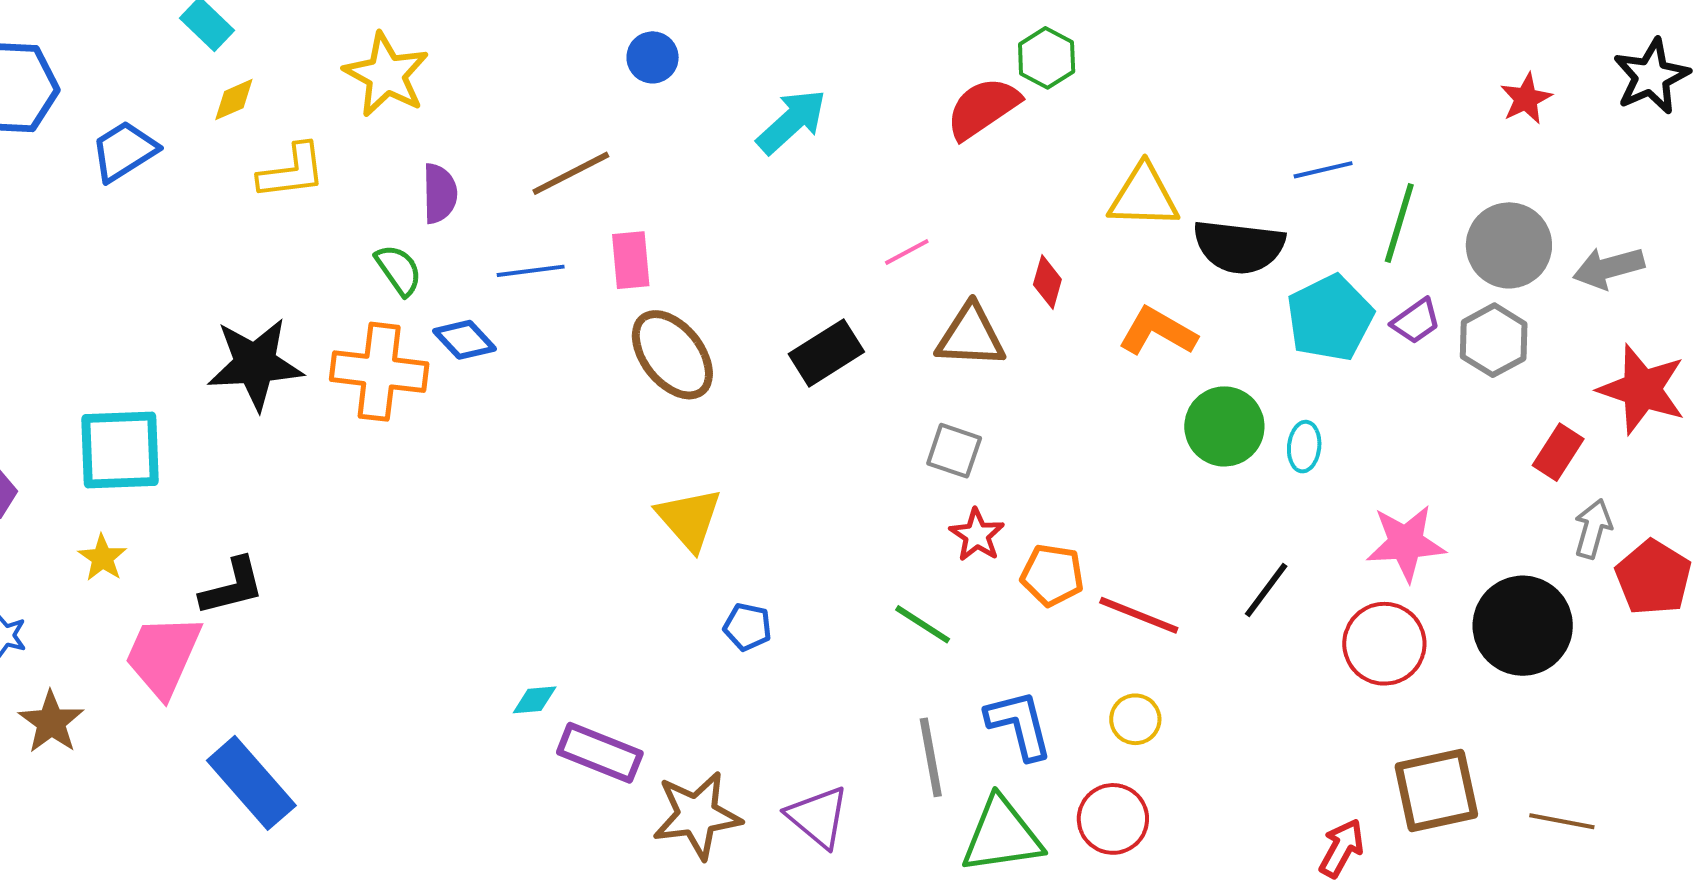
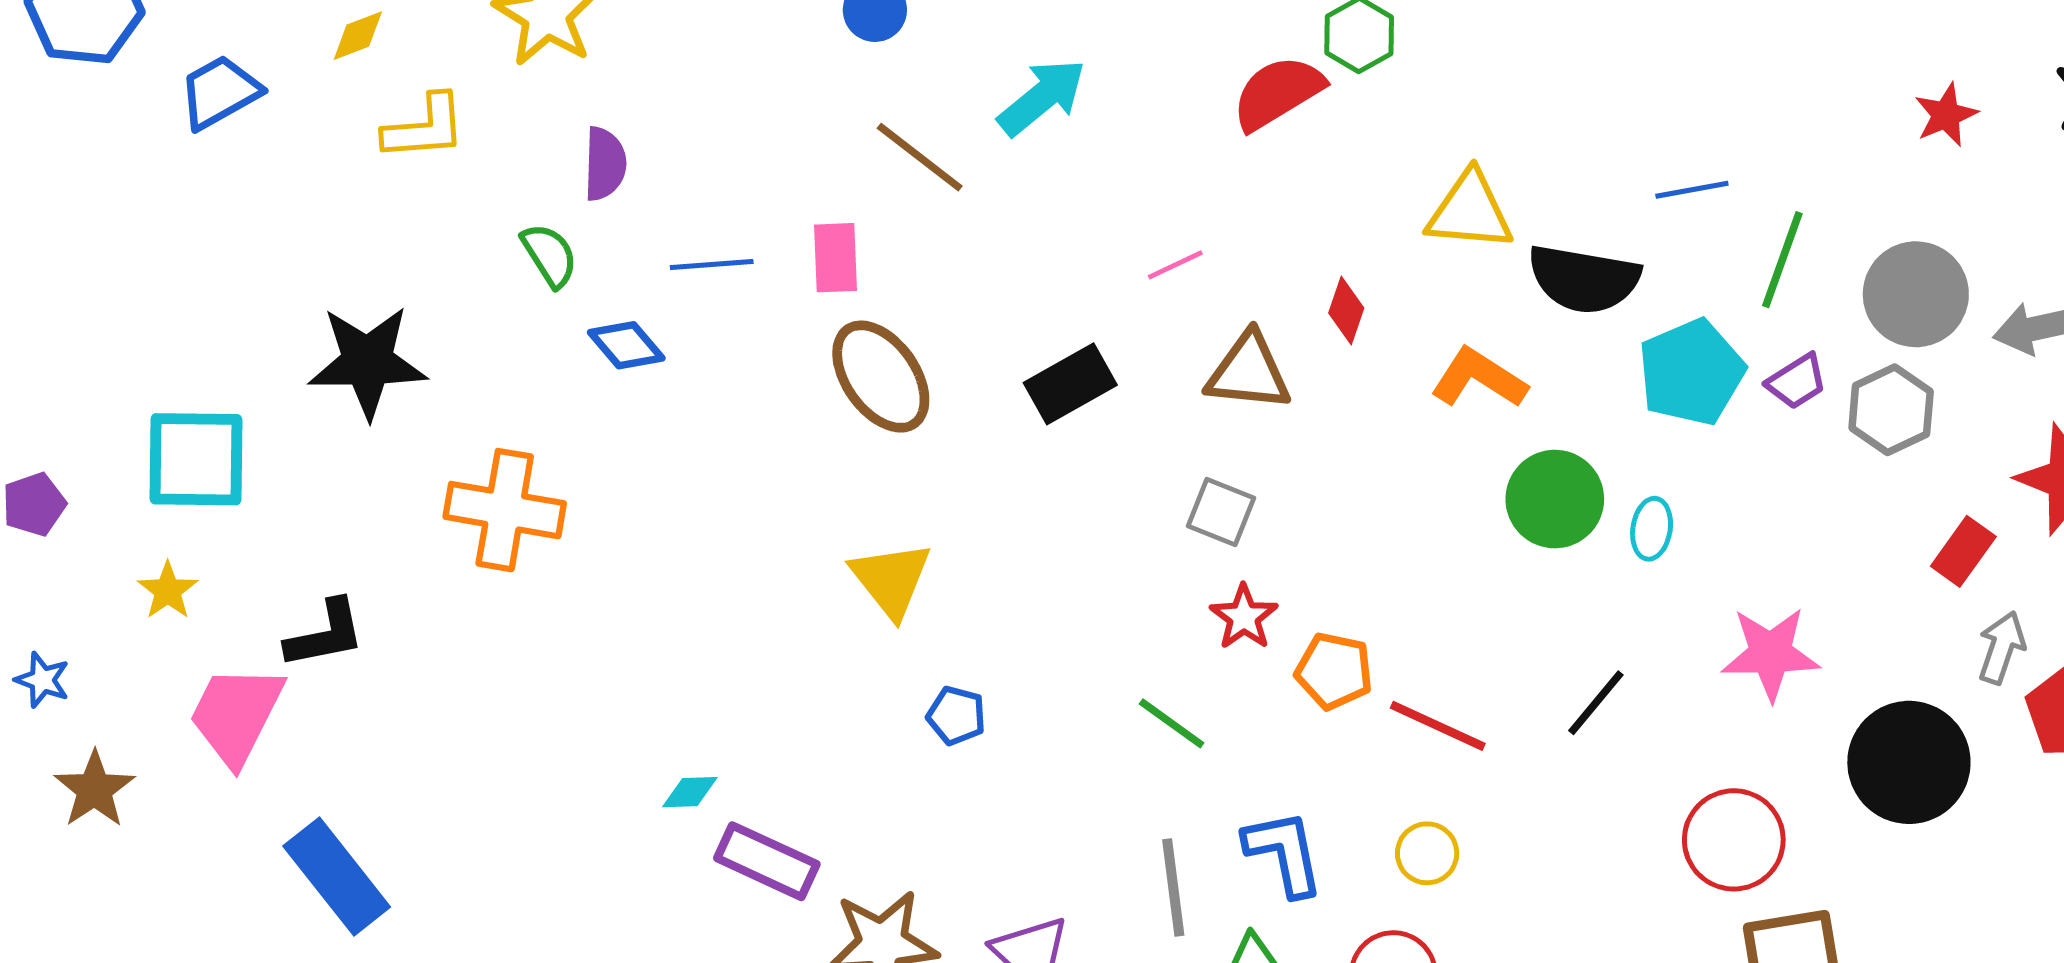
brown line: (571, 173) -> (920, 157), moved, turned 62
orange cross: (379, 372) -> (505, 510), moved
red circle: (1384, 644) -> (1734, 840), moved

